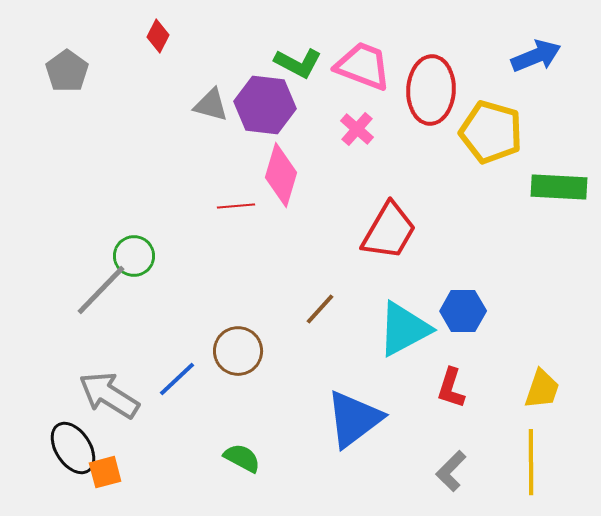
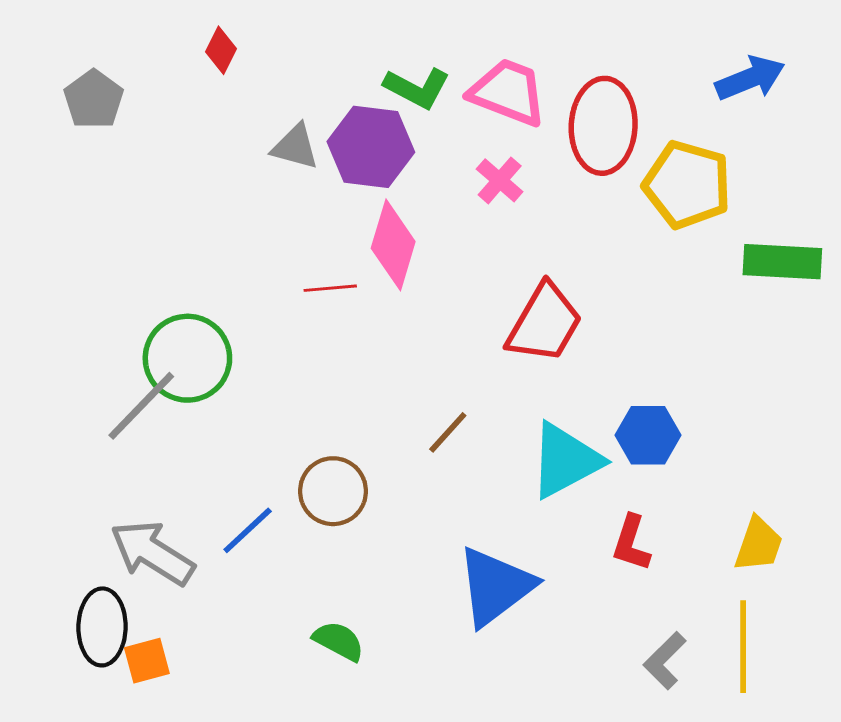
green circle: (134, 256) -> (187, 358), size x1.5
black ellipse: (73, 448) -> (102, 627), turned 34
gray L-shape: (451, 471) -> (665, 661), moved

